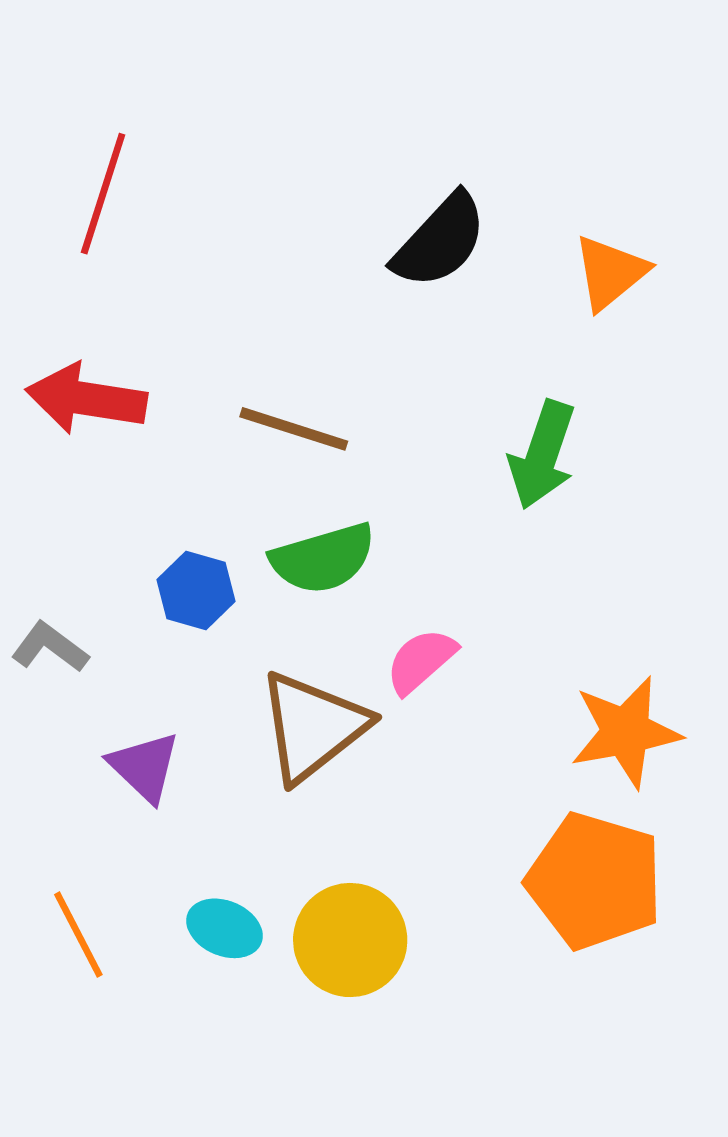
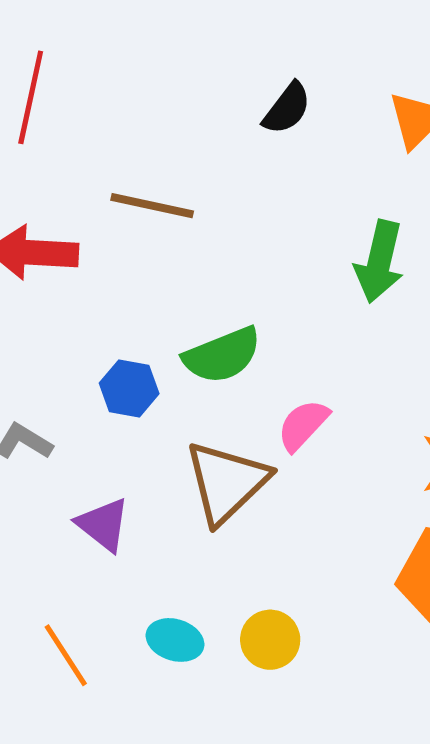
black semicircle: (440, 241) -> (287, 108), size x0.7
brown line: (294, 429) -> (152, 206), moved
yellow circle: (350, 940) -> (270, 640), size x0.7

